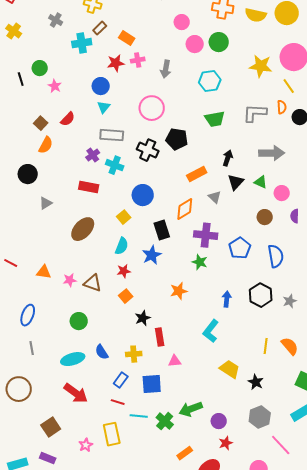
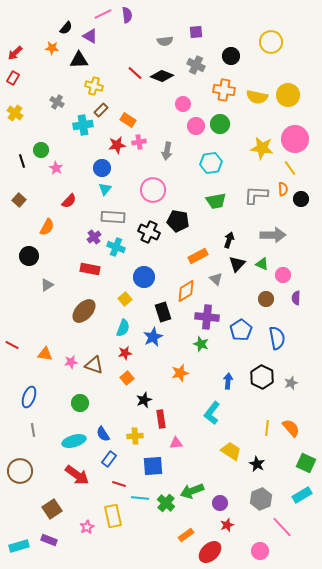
brown square: (41, 123) -> (19, 200), moved
blue rectangle: (121, 380) -> (109, 459), moved

